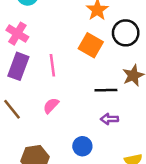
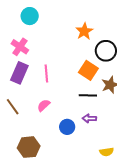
orange square: (91, 45) -> (88, 70), moved
blue circle: (82, 146) -> (67, 127), moved

